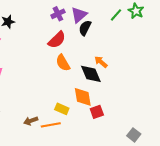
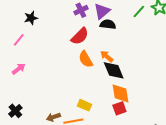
black semicircle: (85, 28) -> (108, 24), turned 70
orange arrow: (101, 62) -> (107, 56), moved
orange diamond: (83, 97) -> (121, 93), moved

